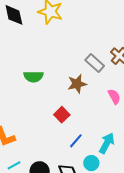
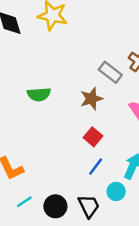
red square: (62, 115) -> (93, 137), moved

